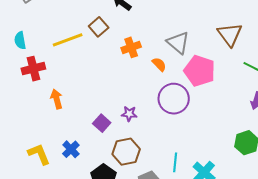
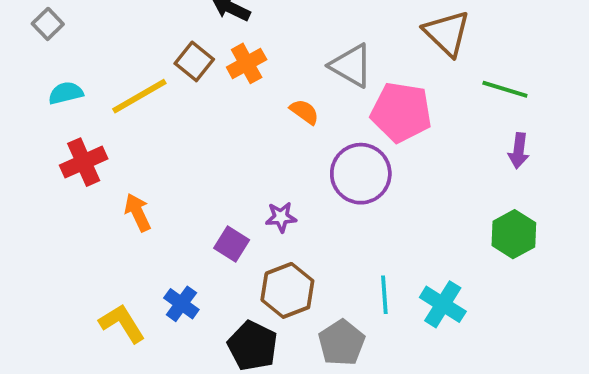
cyan semicircle: (20, 40) -> (66, 93), moved, turned 96
orange cross: (131, 47) -> (247, 63), moved
orange semicircle: (159, 64) -> (304, 112), moved

